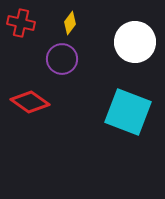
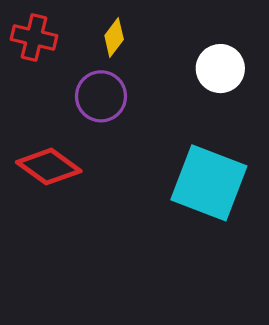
white circle: (135, 42) -> (220, 69), size x0.7

